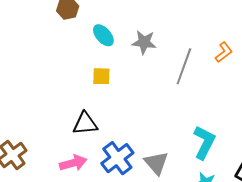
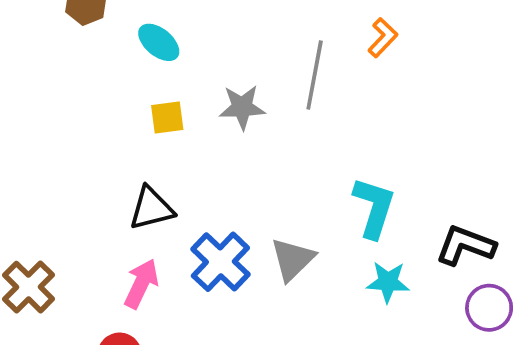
gray star: (144, 42) -> (242, 107), moved
pink arrow: (73, 163) -> (141, 284), turned -40
gray triangle: (156, 163) -> (293, 259), turned 36

